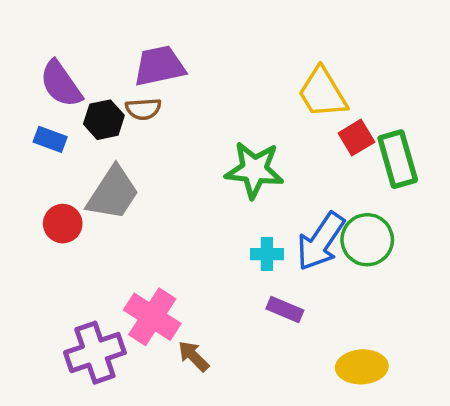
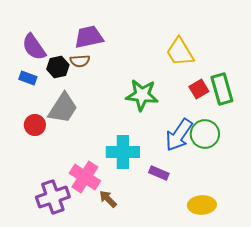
red square: (356, 138) -> (199, 89), moved
cyan cross: (267, 254) -> (123, 152), moved, size x1.8

